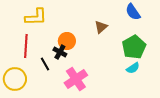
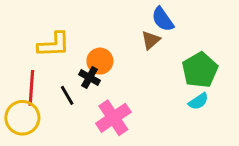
blue semicircle: (133, 12) -> (163, 19), moved
yellow L-shape: (36, 17) -> (54, 45), moved
red line: (26, 46) -> (31, 88), moved

